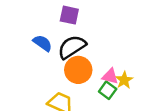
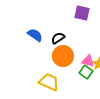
purple square: (69, 15) -> (82, 13), moved
black semicircle: (72, 47) -> (58, 38), size x0.6

